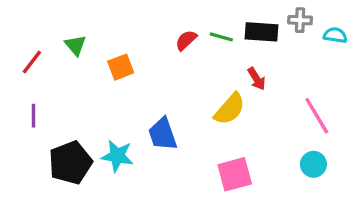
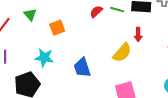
red arrow: (256, 79) -> (138, 35), turned 32
cyan star: (117, 156) -> (44, 58), moved

